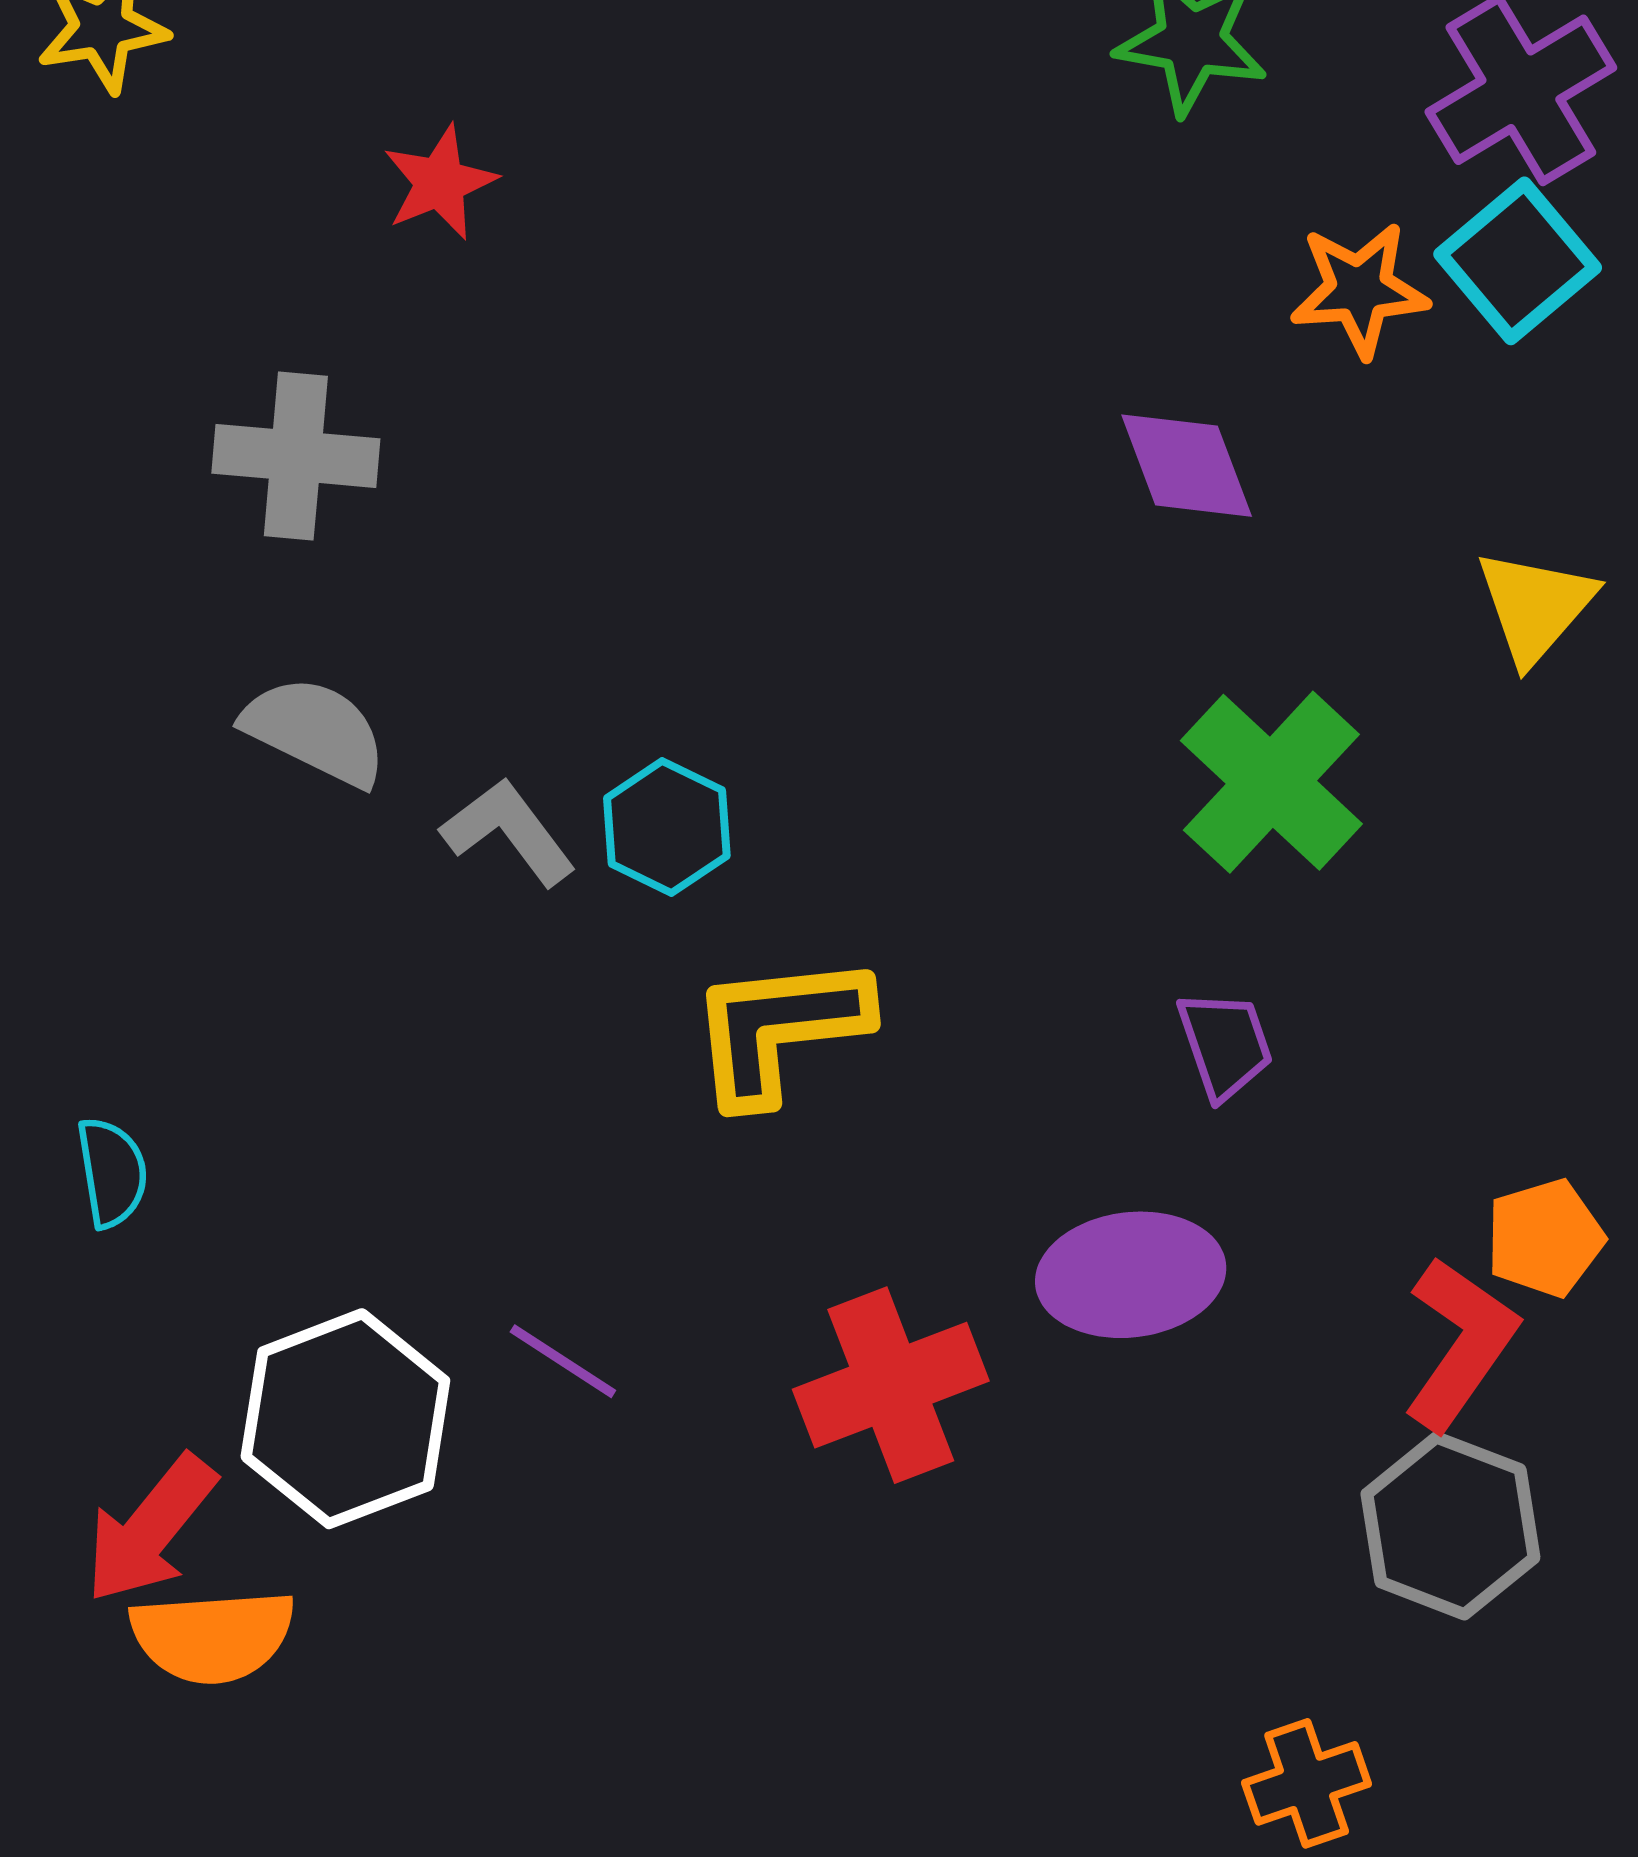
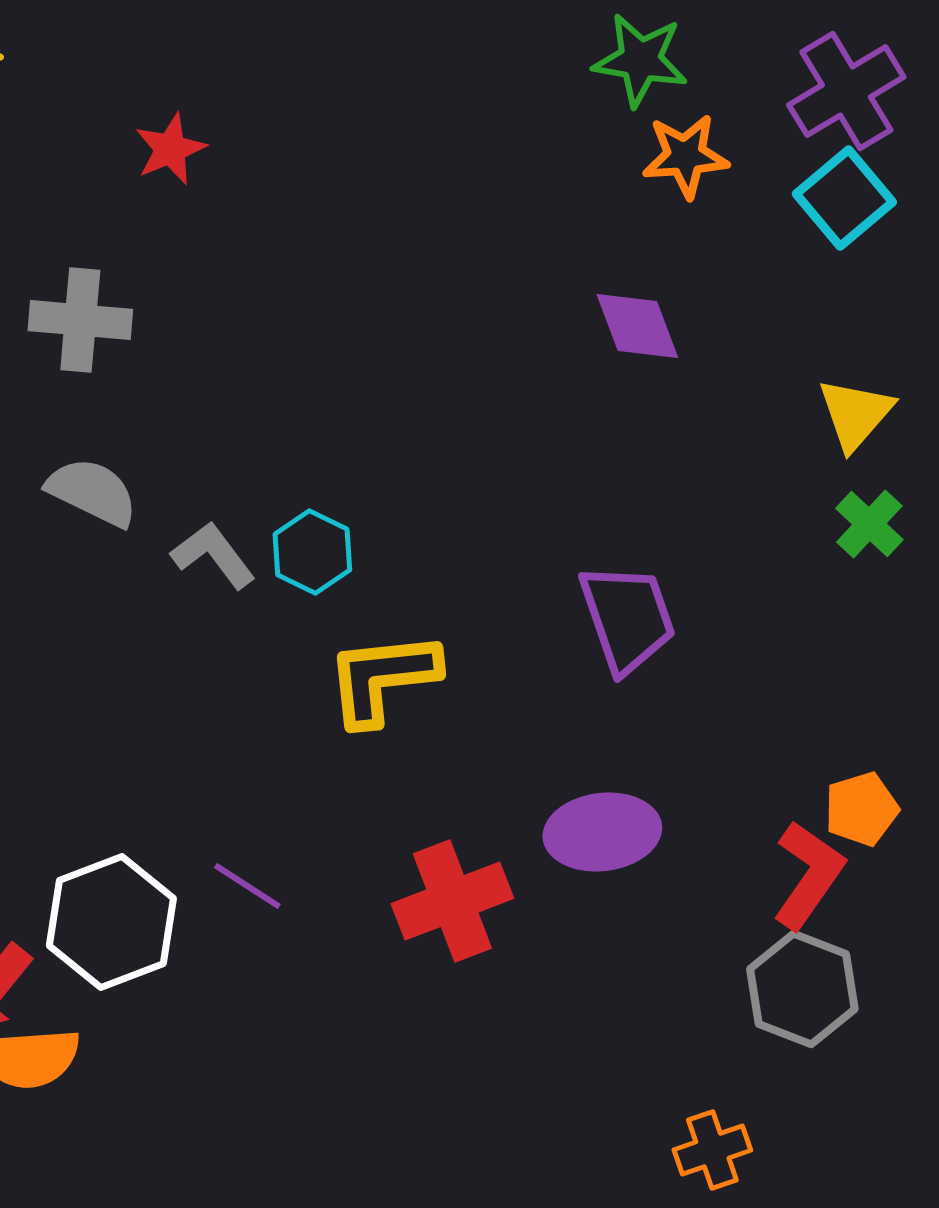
orange star: (1359, 290) -> (685, 156), moved
green cross: (1271, 782) -> (869, 524), moved, size x0.6
purple trapezoid: (1225, 1044) -> (627, 618), moved, size x1.6

